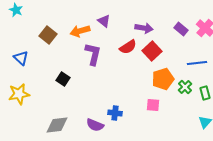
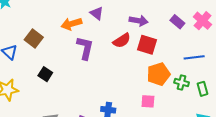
brown square: (48, 35) -> (34, 38), moved
red square: (152, 51) -> (147, 45), turned -30
black square: (63, 79) -> (45, 74), moved
green cross: (185, 87) -> (182, 83), turned -32

